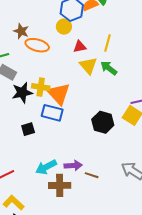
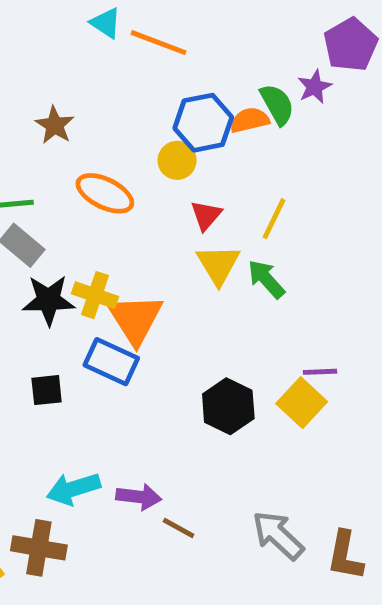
brown star: (21, 31) -> (55, 125), moved
red triangle: (80, 47) -> (206, 215), turned -48
brown cross: (60, 185) -> (39, 548), moved

